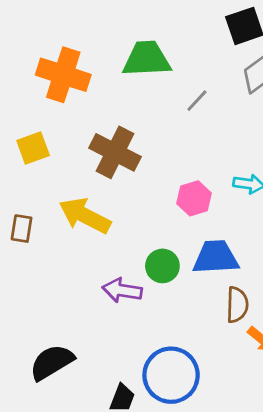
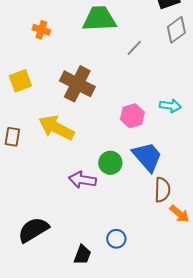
orange cross: (63, 75) -> (41, 30), size x0.5
blue trapezoid: (216, 257) -> (147, 157), turned 52
blue circle: (171, 375) -> (116, 239), size x0.5

